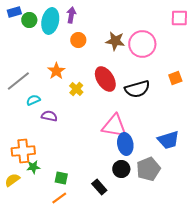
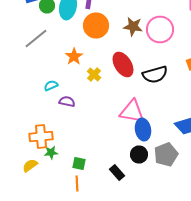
orange circle: (78, 40) -> (96, 26), size x1.6
gray line: (18, 81) -> (36, 38), moved
orange line: (59, 198) -> (77, 184), turned -56

